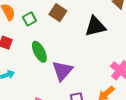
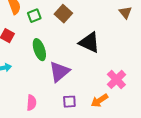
black triangle: (95, 26) -> (89, 43), moved, turned 30

